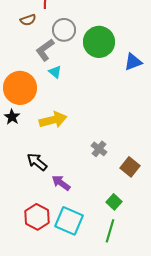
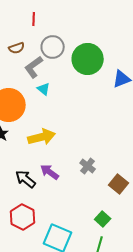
brown semicircle: (28, 20) -> (17, 48), moved
purple arrow: (61, 183) -> (50, 172), moved
red hexagon: (37, 217) -> (23, 217), moved

